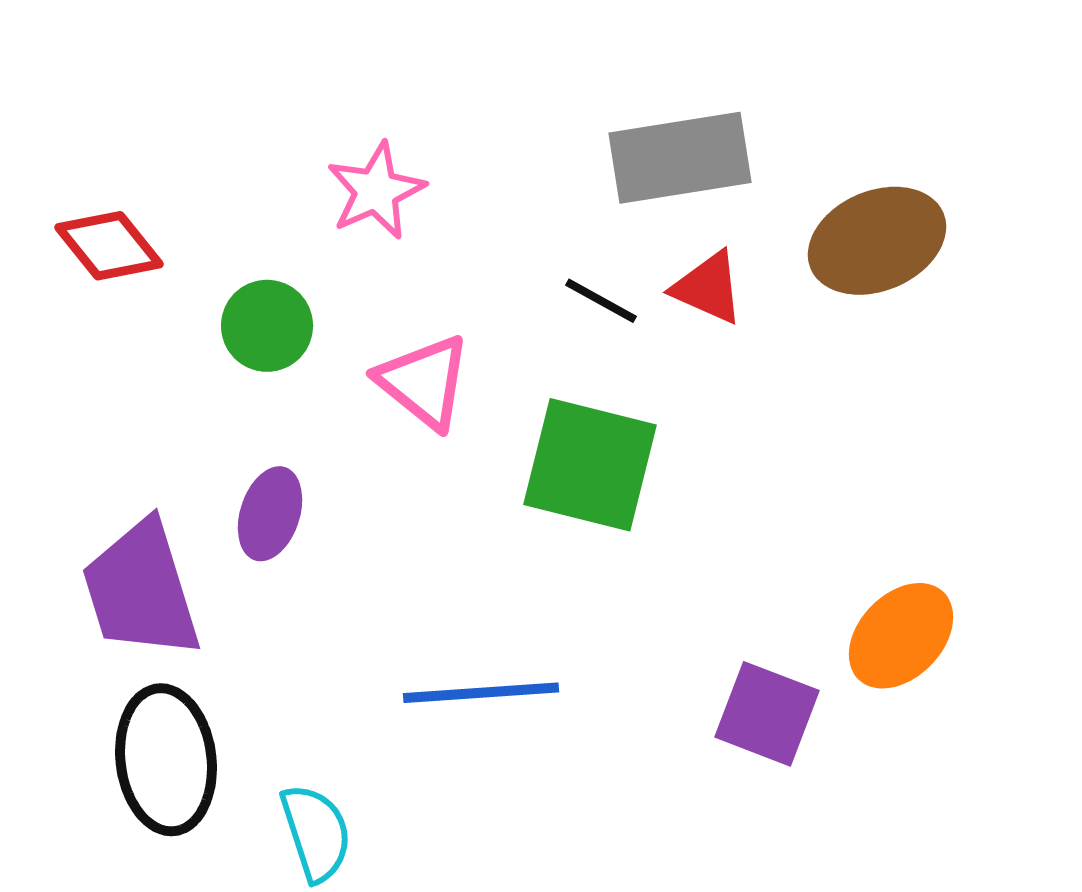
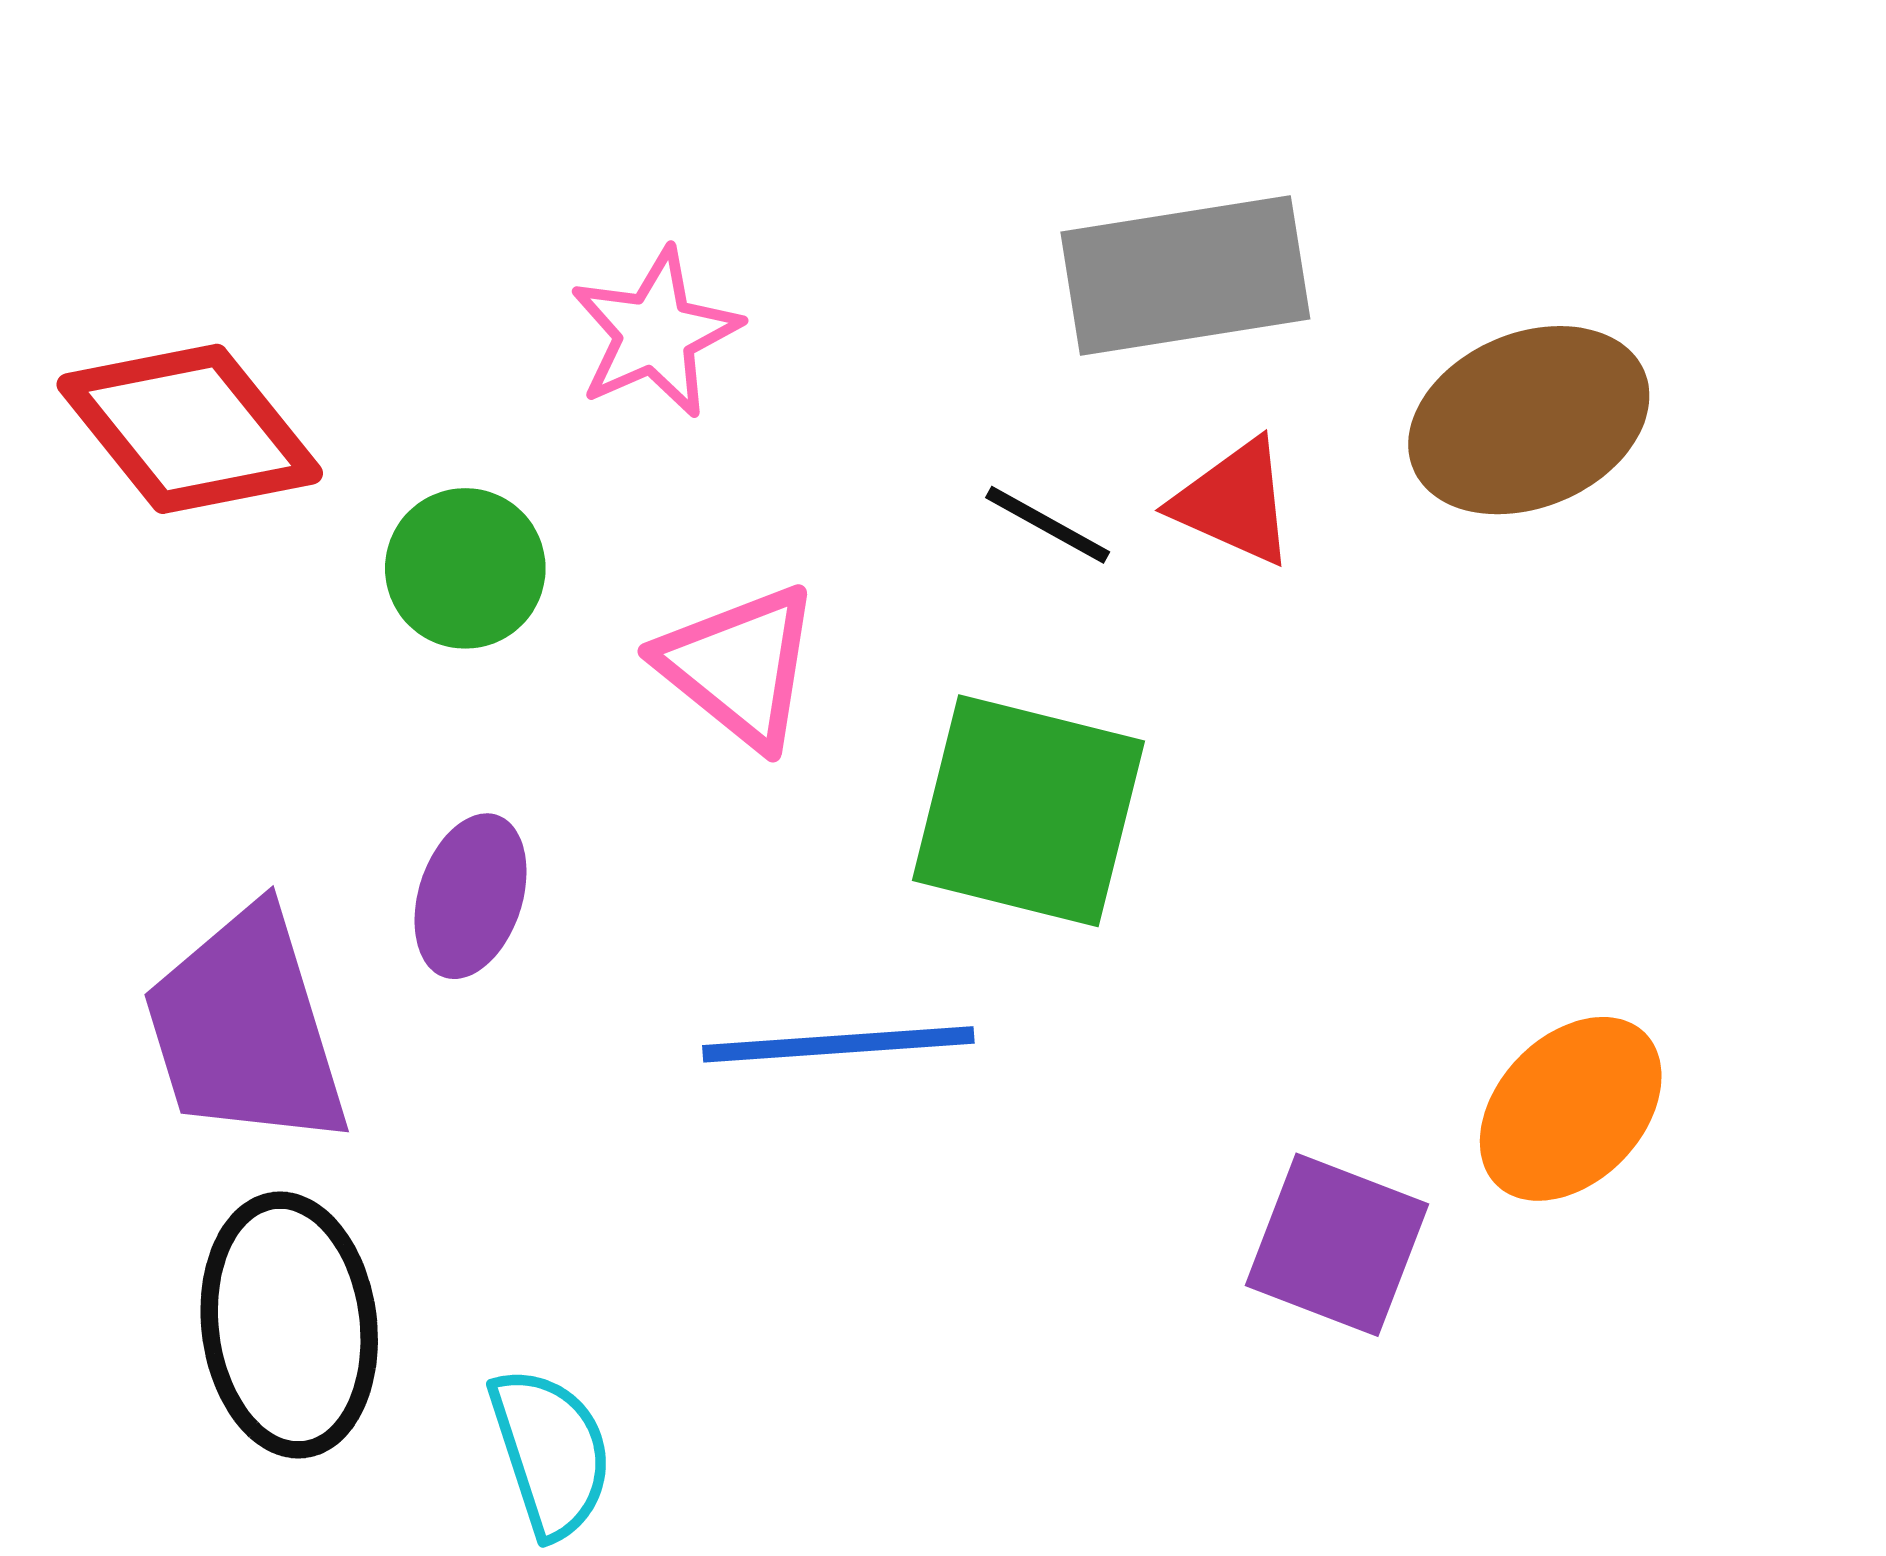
red diamond: (109, 246) -> (190, 429), size x1.4
blue line: (481, 693) -> (838, 1044), moved

